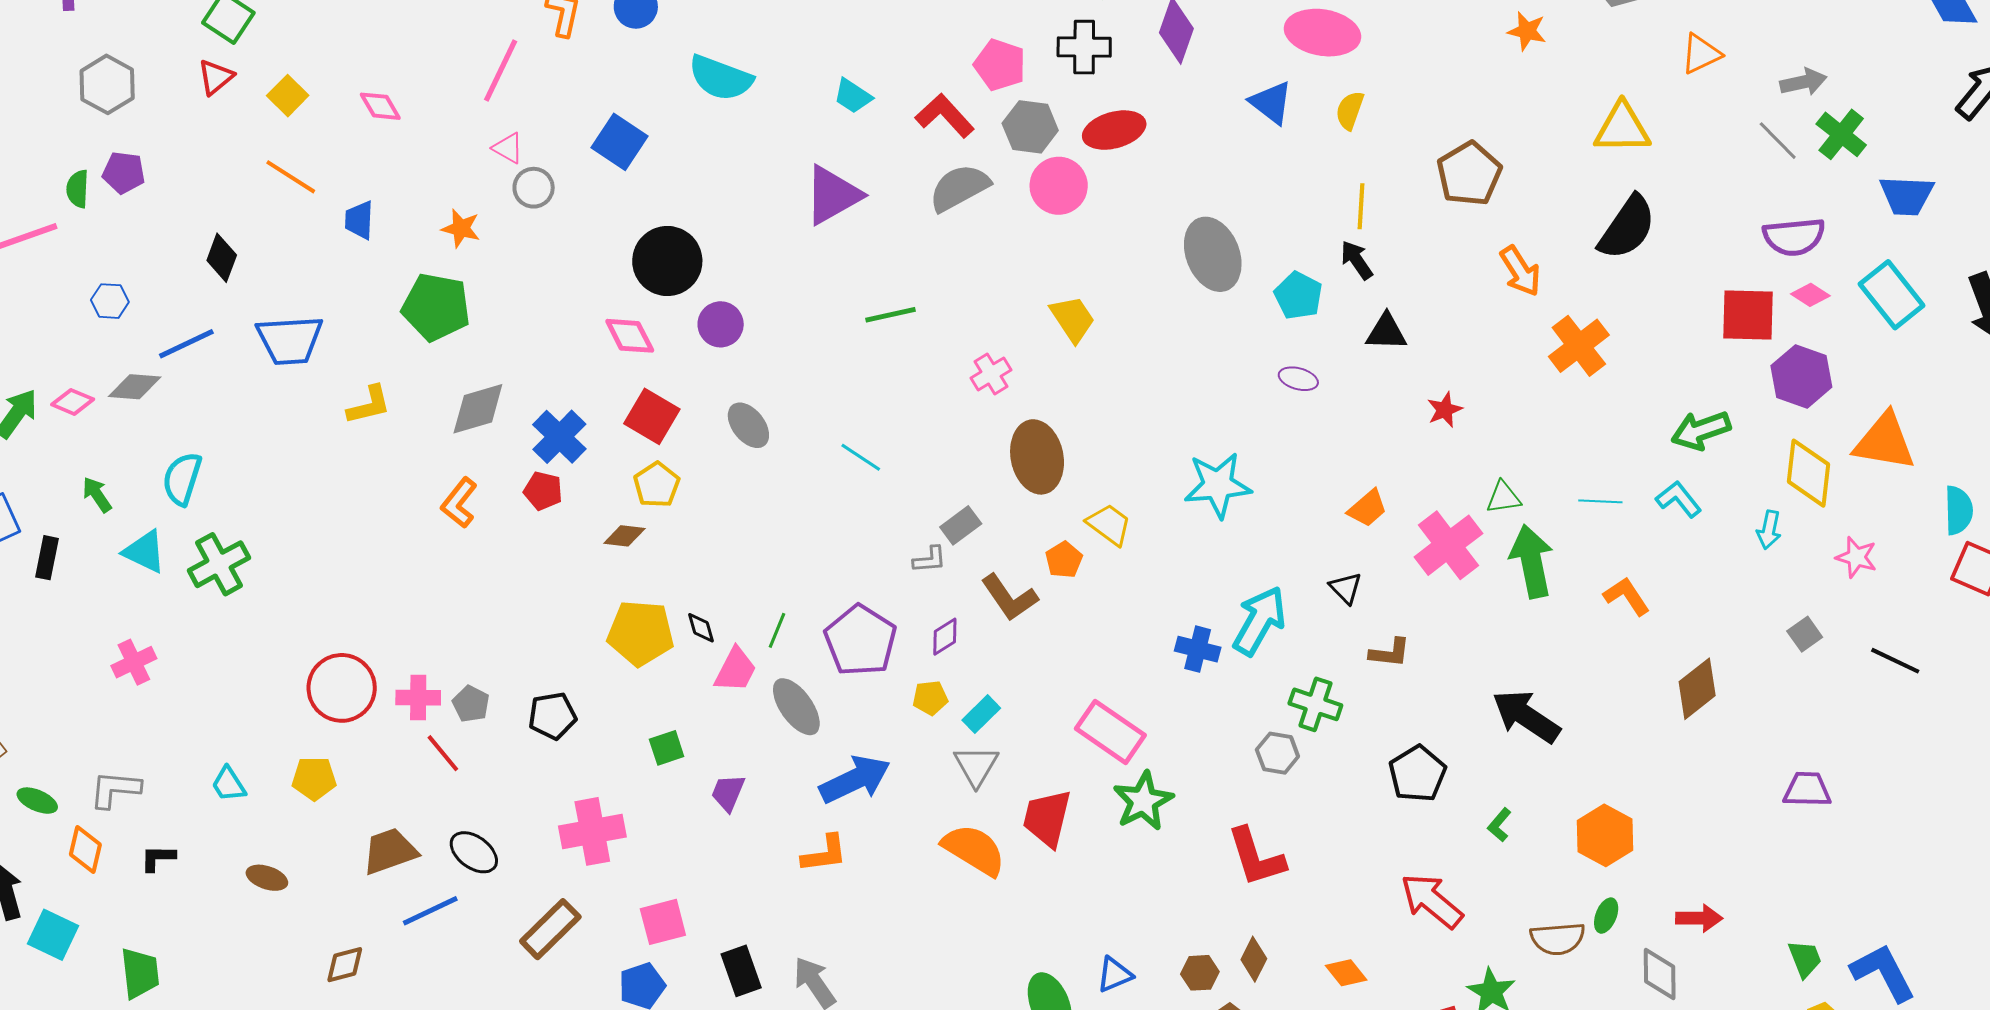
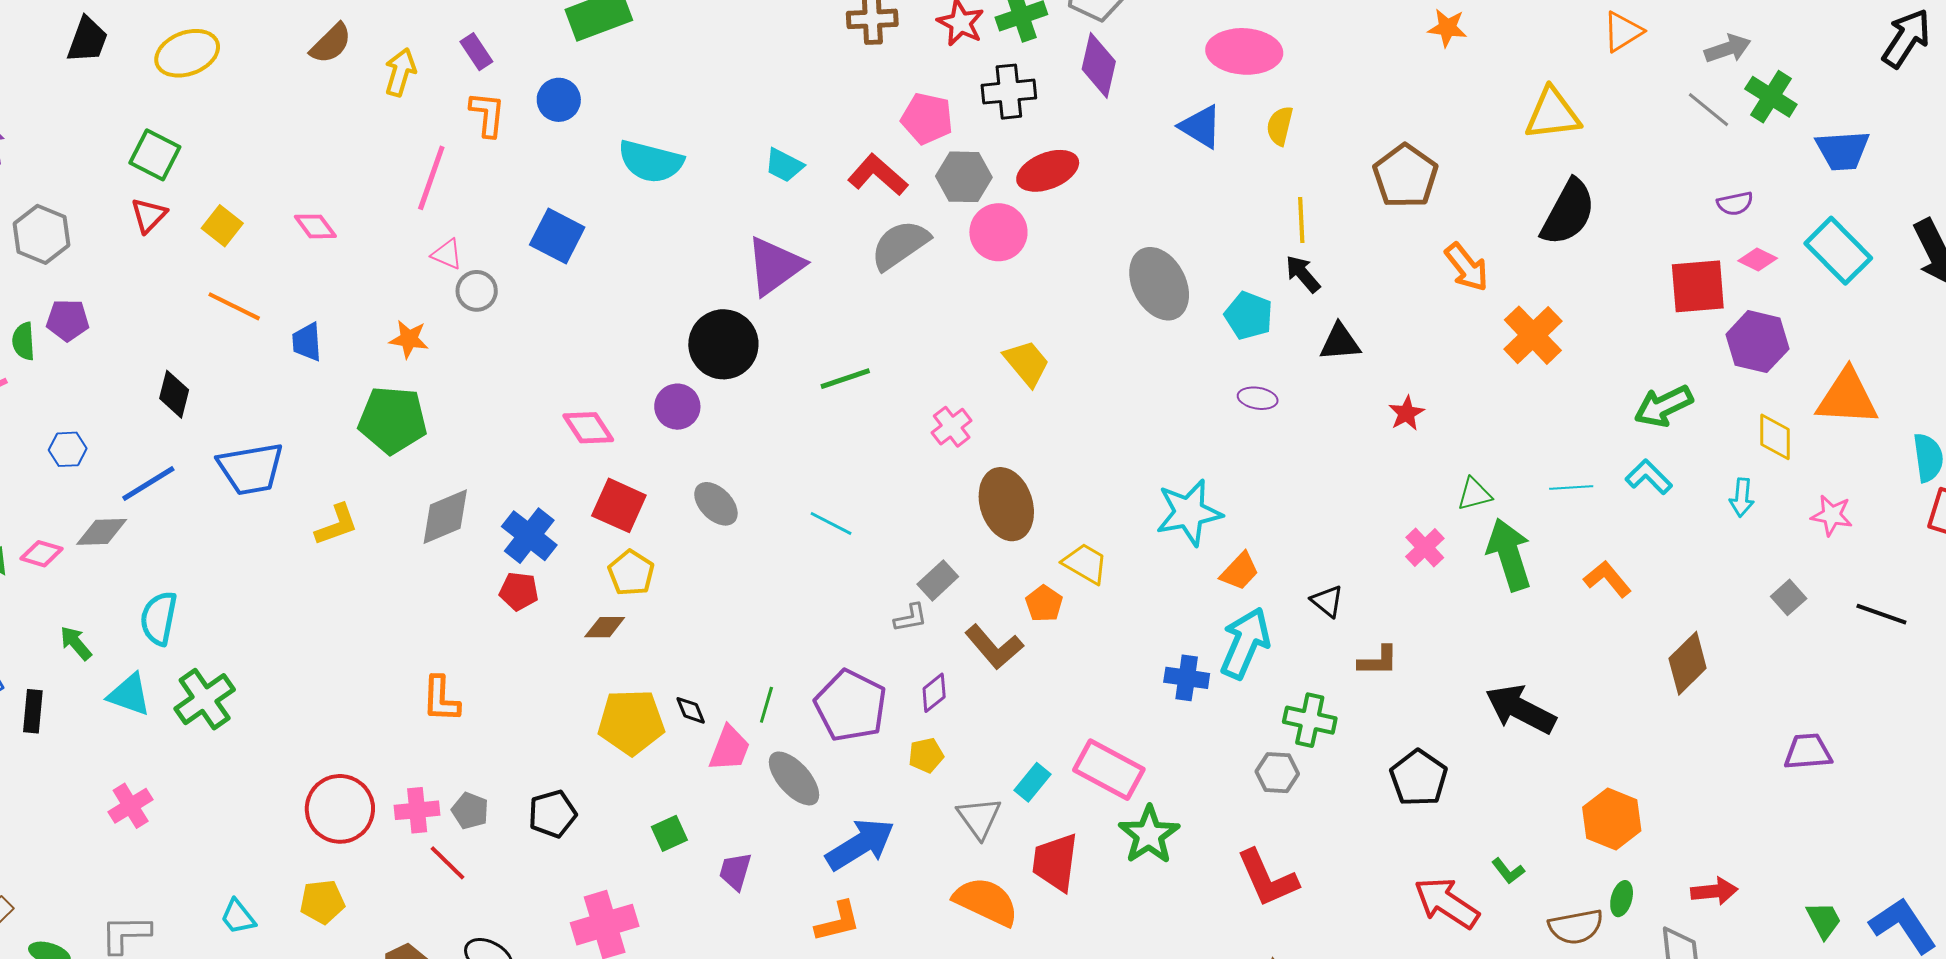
purple semicircle: (1794, 237) -> (1735, 204), size x0.6
black circle: (667, 261) -> (723, 344), moved
yellow diamond: (1808, 473) -> (1775, 437), size x0.7
orange L-shape: (459, 503) -> (441, 699), moved, turned -30
orange trapezoid: (1368, 508) -> (1240, 571), moved
pink cross: (1448, 545) -> (1425, 547), size x0.6
cyan rectangle: (981, 714) -> (1032, 782), moved
green L-shape: (1499, 825) -> (1508, 871), moved, turned -72

